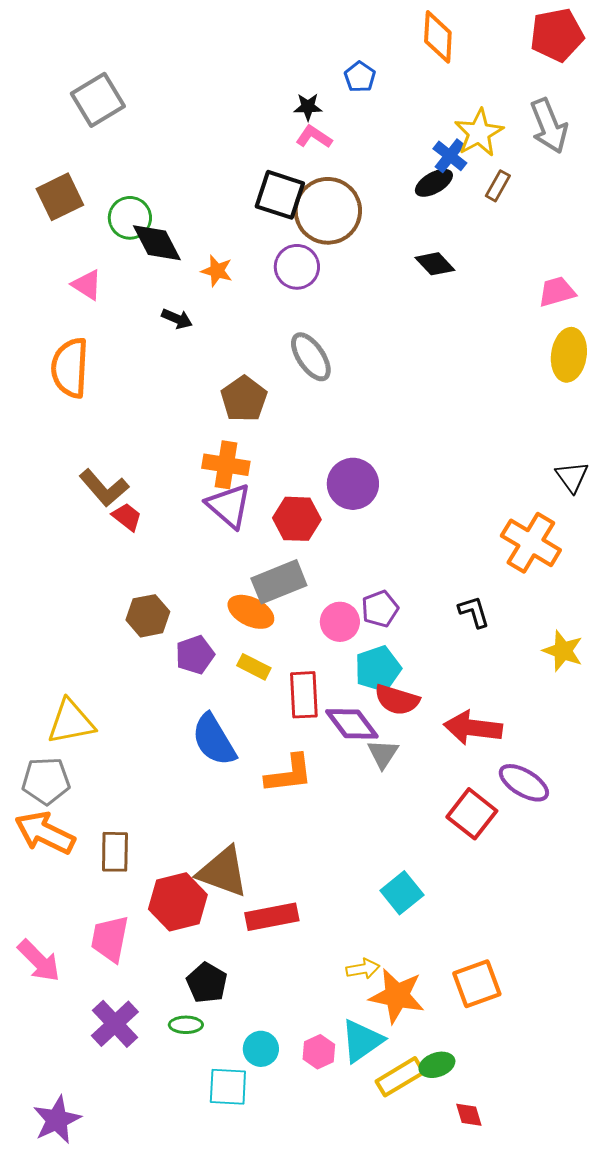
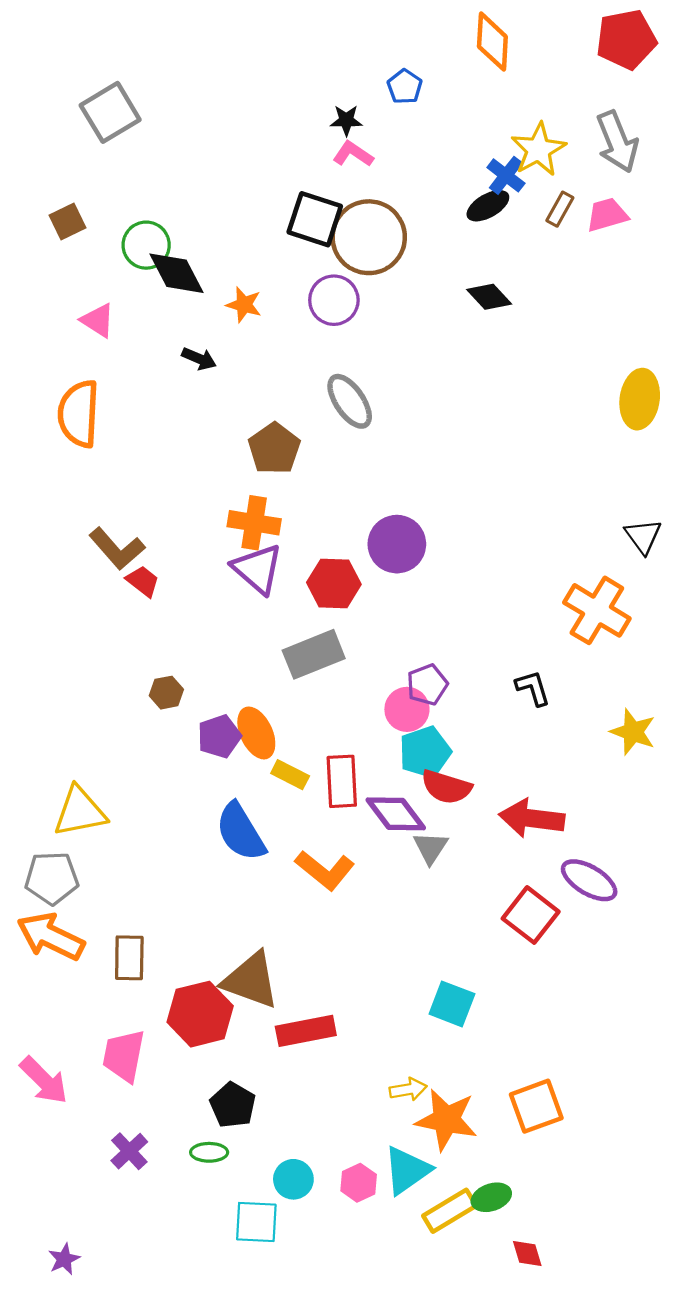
brown square: (60, 197) -> (67, 221), size x0.7
pink trapezoid: (557, 292) -> (607, 215), moved
orange ellipse: (251, 612) -> (256, 733), moved, turned 39
brown hexagon: (148, 616) -> (166, 693), size x0.7
pink circle: (340, 622) -> (407, 709), moved
yellow rectangle: (254, 667) -> (290, 775), moved
orange L-shape: (289, 774) -> (325, 870), turned 46
cyan square: (402, 893) -> (452, 1004), turned -30
purple cross: (115, 1024) -> (129, 1151), size x0.7
purple star: (57, 1120) -> (64, 1259), size x0.6

